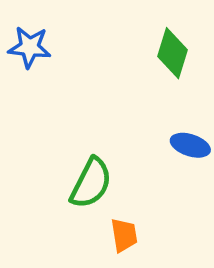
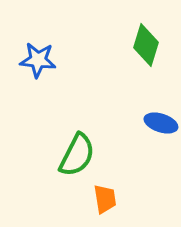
blue star: (30, 47) -> (38, 60), moved

